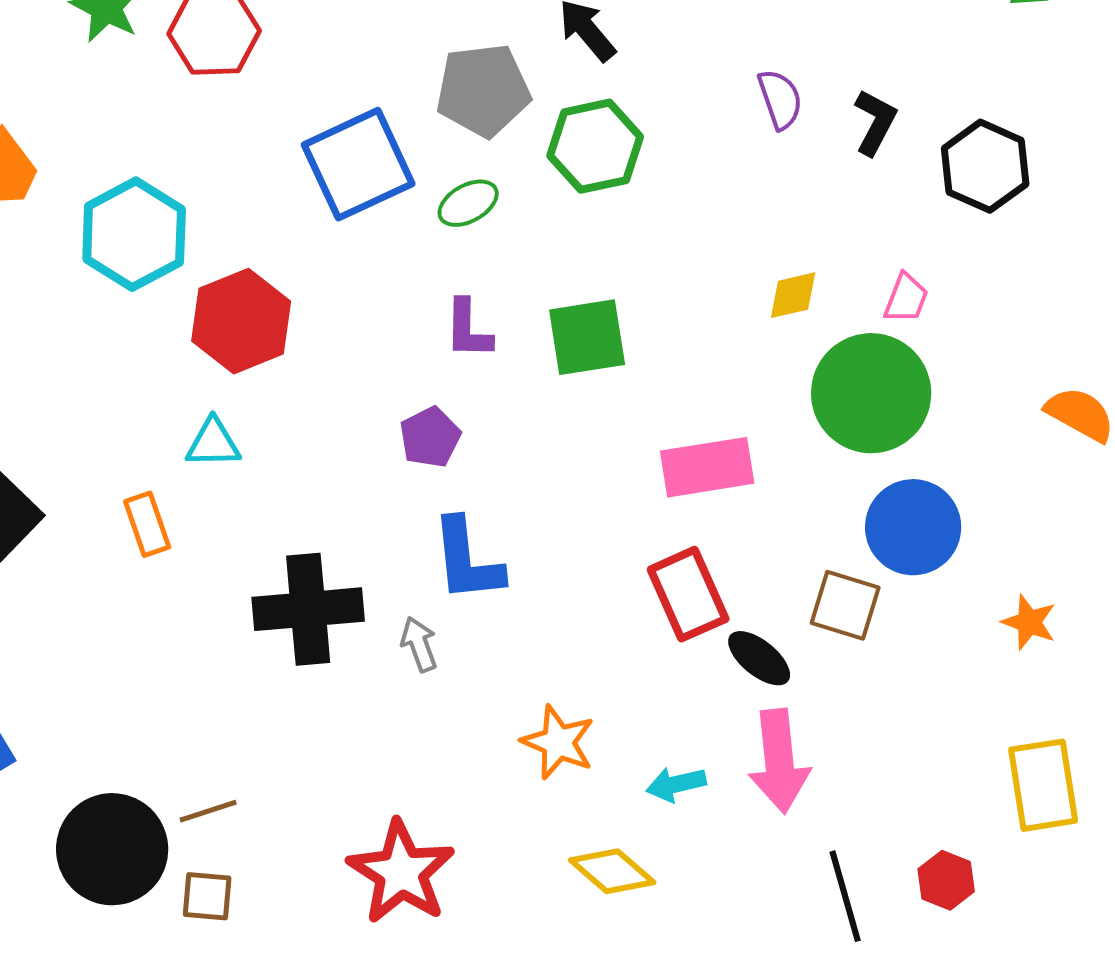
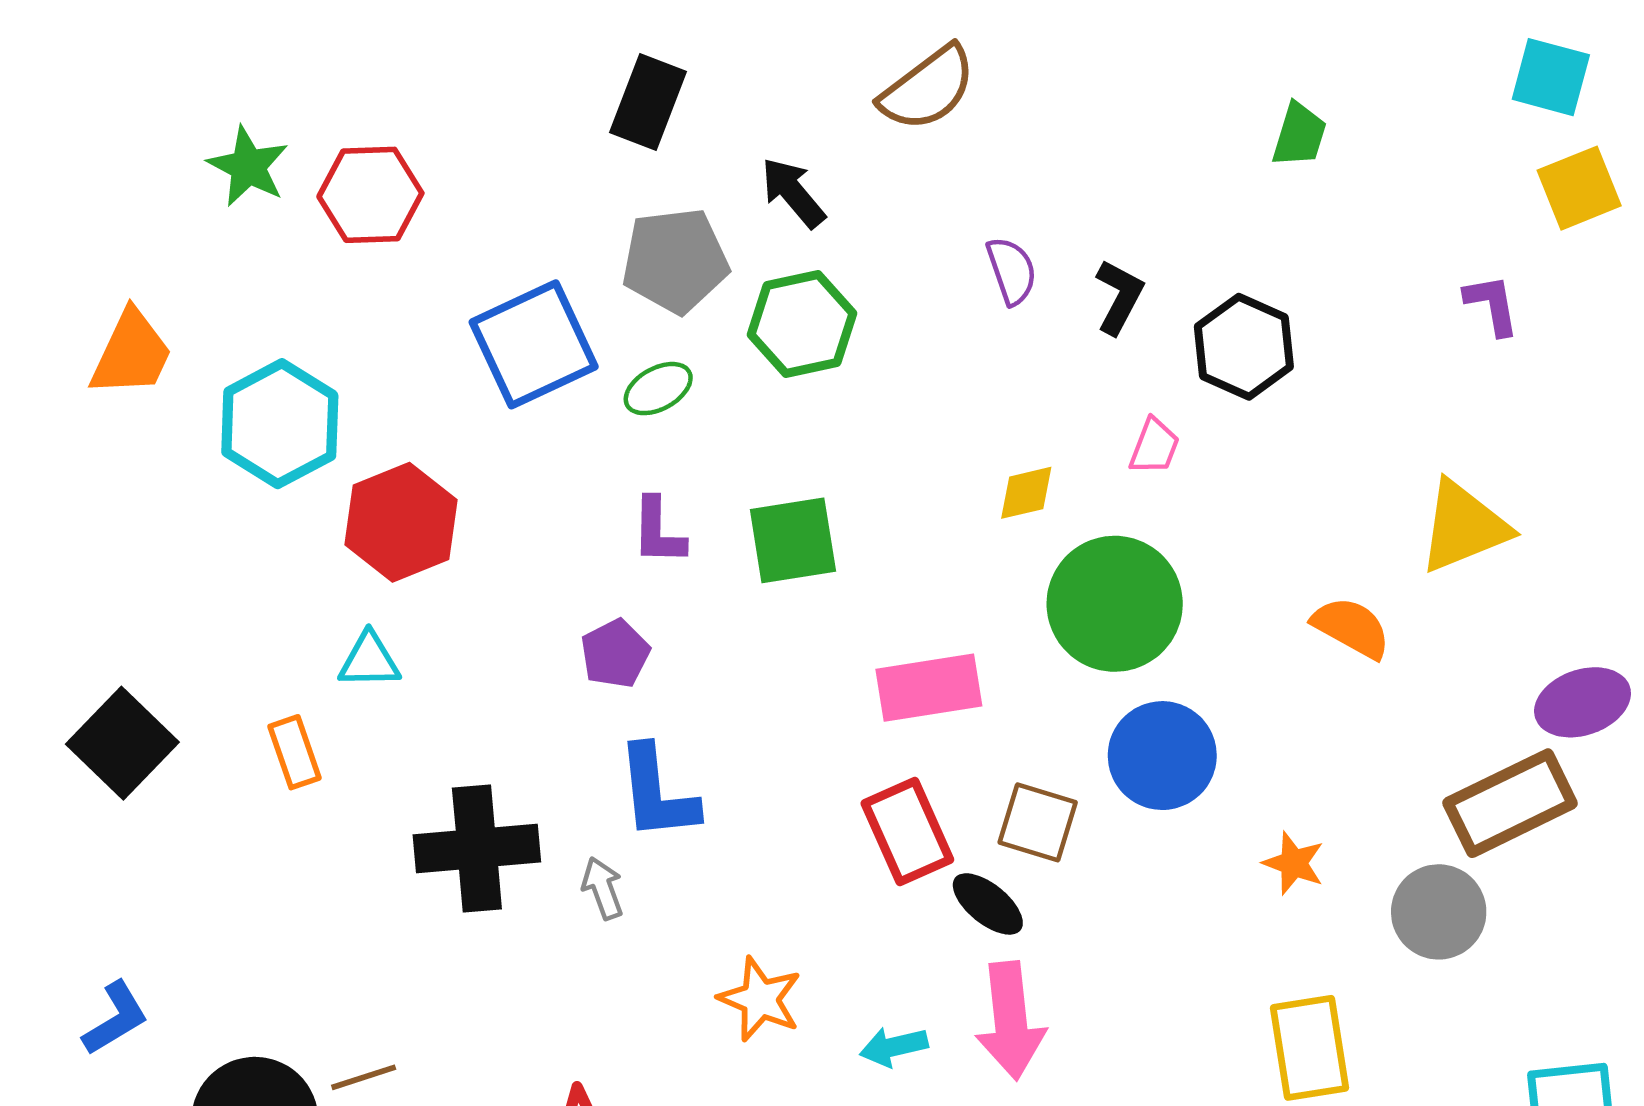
pink trapezoid: (906, 298) -> (1154, 446), moved
brown square: (845, 605) -> (1038, 822), moved

